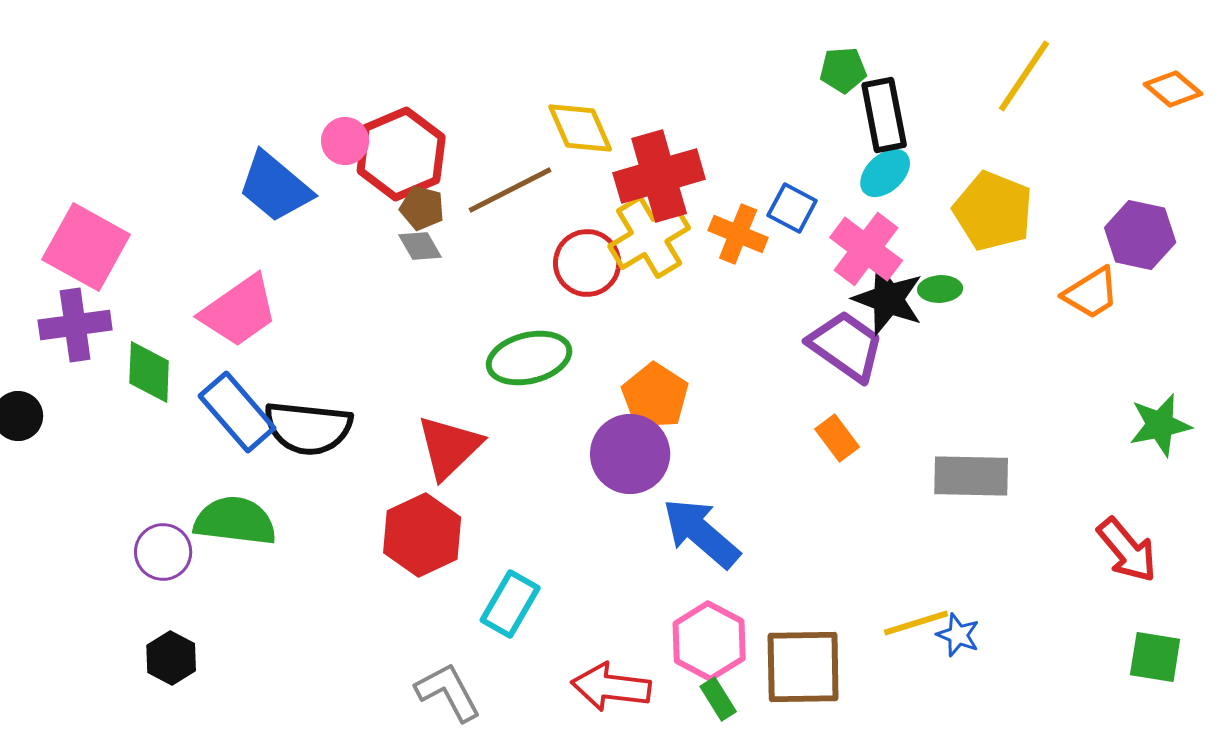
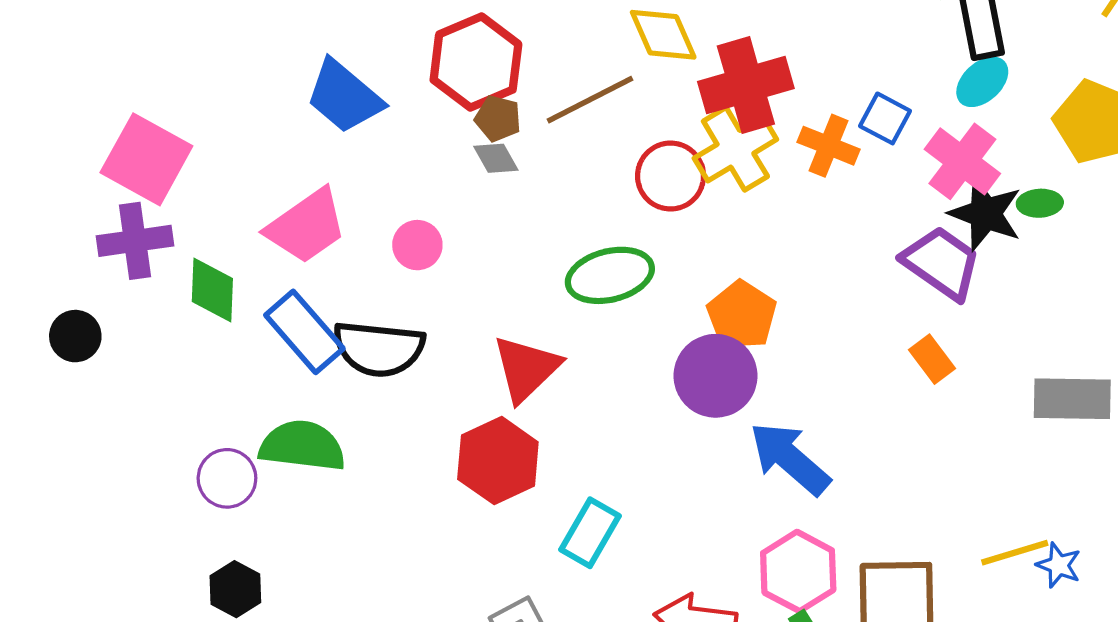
pink circle: (345, 141) -> (417, 245), moved

